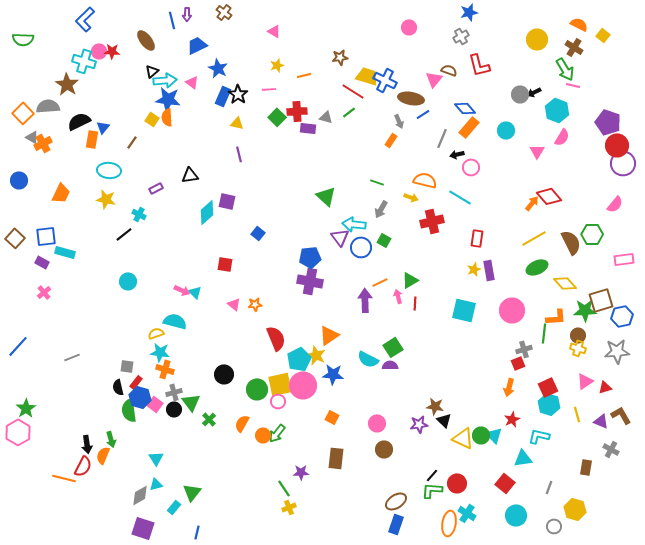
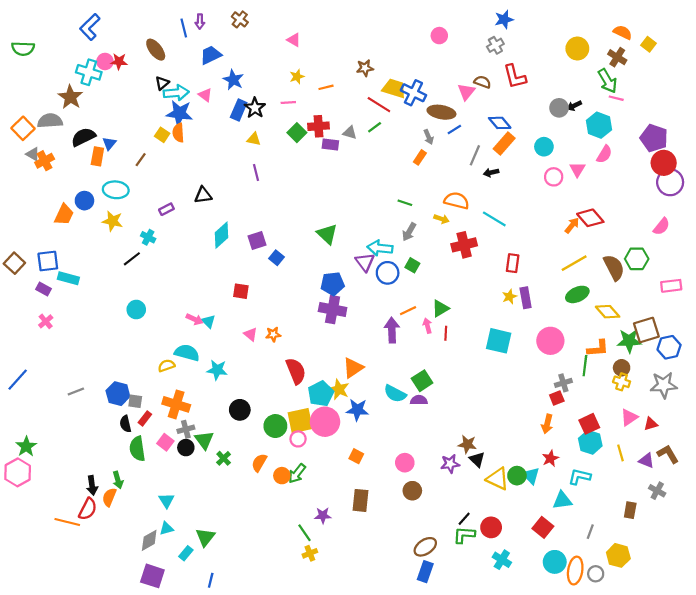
pink circle: (471, 167) -> (554, 177), moved
blue circle: (19, 180) -> (84, 201), moved
green triangle: (326, 196) -> (327, 234), moved
purple square: (227, 201) -> (257, 241), moved, turned -30
cyan star: (160, 352) -> (217, 370), moved
orange cross: (165, 369) -> (176, 404), size x1.4
blue hexagon: (140, 397) -> (118, 394), moved
orange ellipse: (449, 523) -> (575, 571), moved

